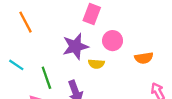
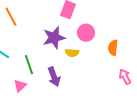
orange semicircle: (144, 58) -> (113, 48), turned 105

